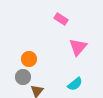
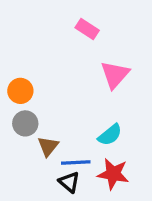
orange circle: (29, 59) -> (20, 91), moved

